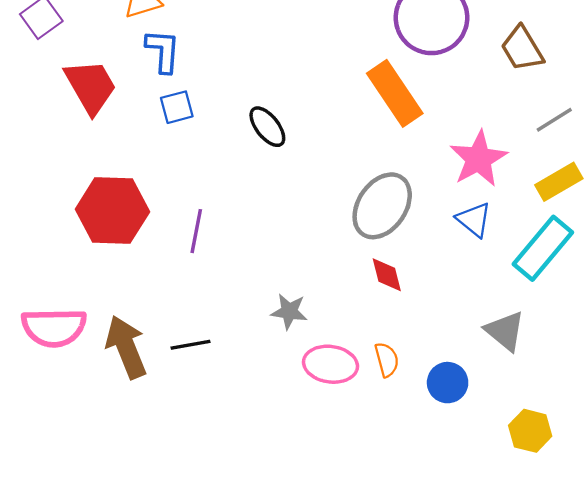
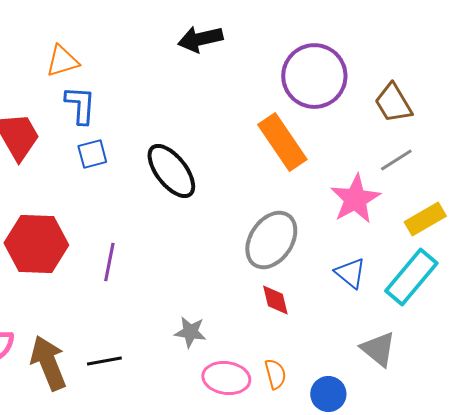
gray line: (554, 120) -> (396, 160), moved
black ellipse: (267, 127) -> (171, 171), size x1.5
blue triangle: (474, 220) -> (350, 273), moved

